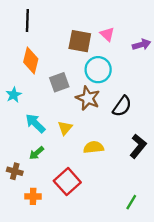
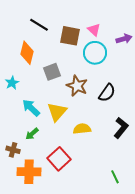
black line: (27, 21) -> (39, 25), moved, turned -60
cyan circle: (98, 70) -> (95, 53), moved
yellow triangle: (65, 128) -> (57, 112), size x1.5
orange cross: (33, 196) -> (29, 172), size x1.6
green line: (131, 202) -> (115, 177), turned -56

